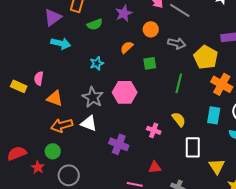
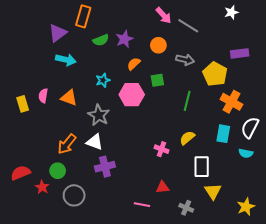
purple star: (124, 13) -> (124, 39), moved
yellow rectangle: (19, 86) -> (23, 104), turned 49
pink hexagon: (125, 92) -> (132, 95), moved
orange triangle: (55, 98) -> (69, 98), moved
yellow semicircle: (179, 119) -> (187, 138), turned -91
orange arrow: (62, 125) -> (67, 144), turned -35
purple cross: (119, 144) -> (105, 167), moved, turned -36
yellow triangle: (217, 166) -> (213, 191), moved

